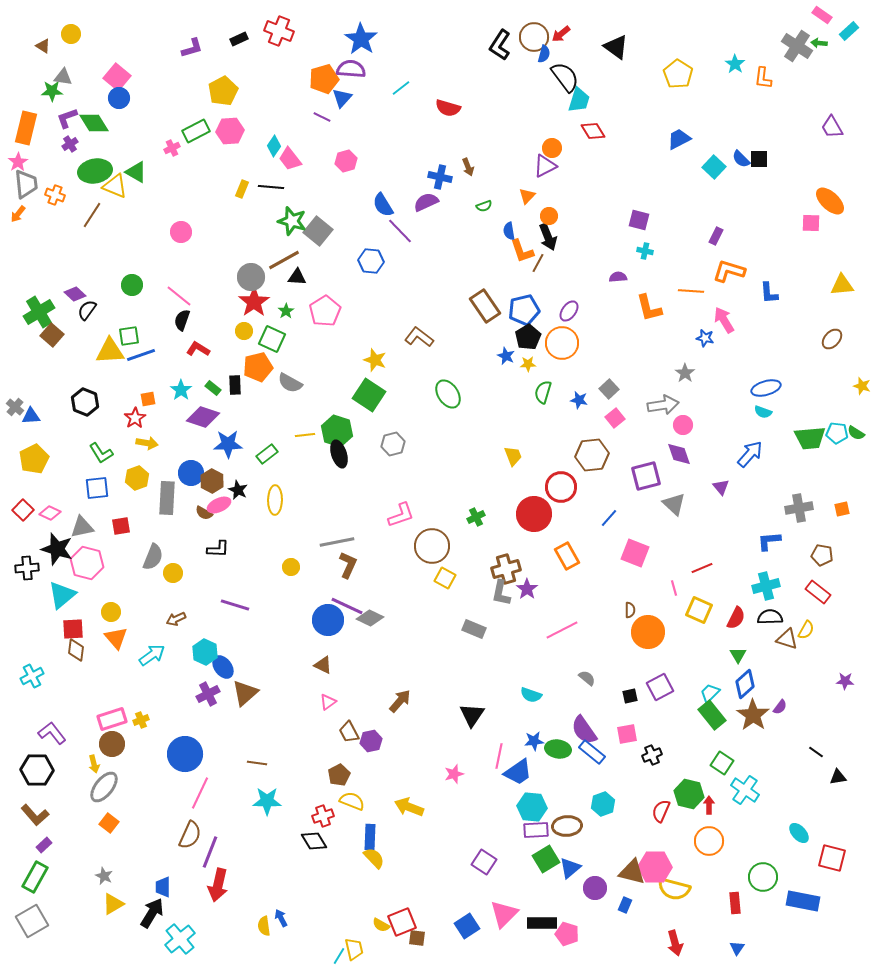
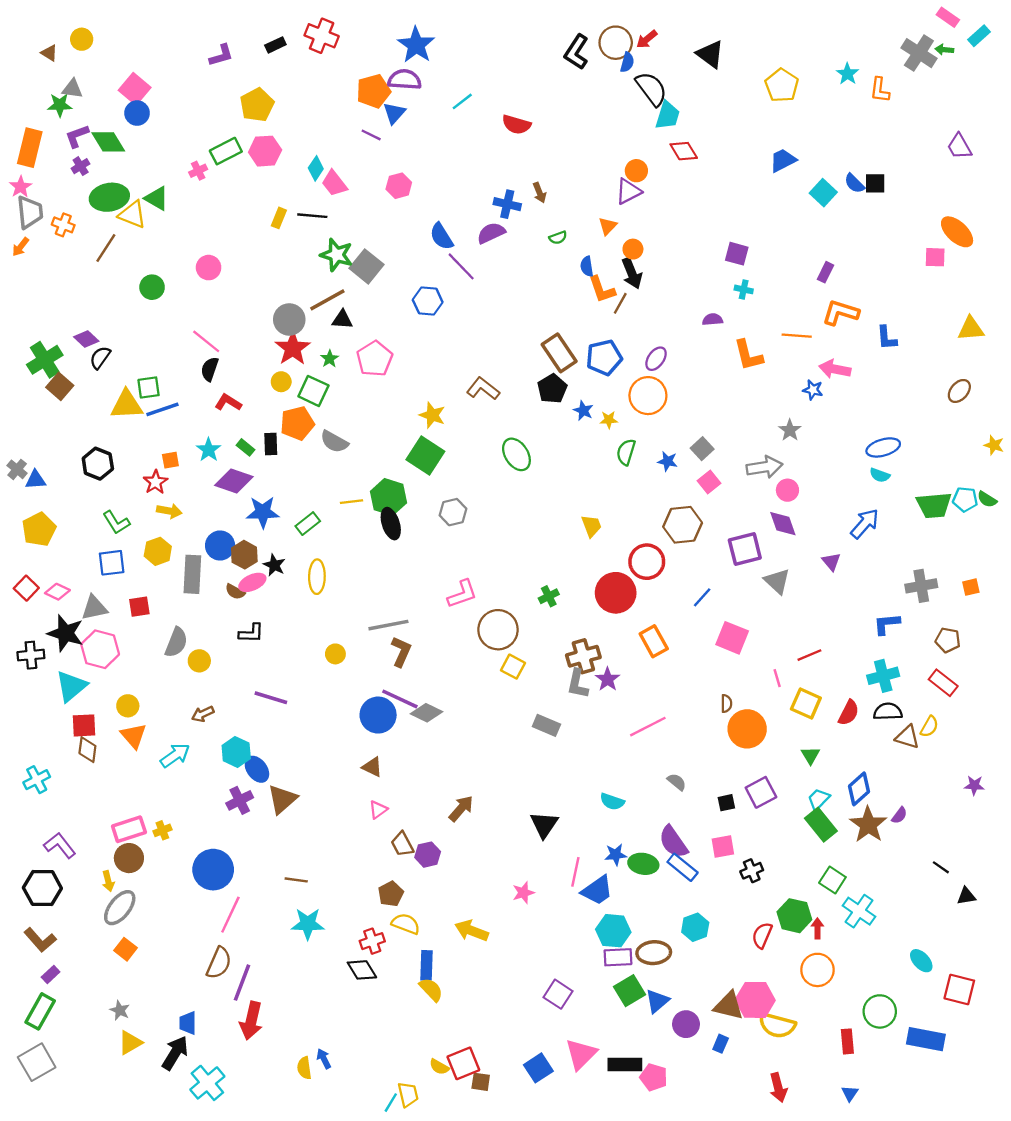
green circle: (132, 285) -> (152, 287), moved
pink arrow: (724, 320) -> (835, 369), turned -48
black pentagon: (528, 337) -> (552, 389), moved
green triangle: (738, 655) -> (811, 755), moved

